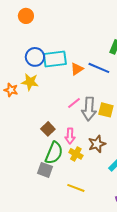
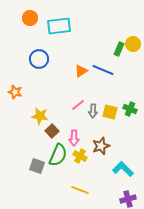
cyan rectangle: (55, 59) -> (59, 26), moved
yellow star: (30, 82) -> (40, 116), moved
gray arrow: (89, 109) -> (93, 111), size x0.6
gray square: (45, 170) -> (37, 166), moved

